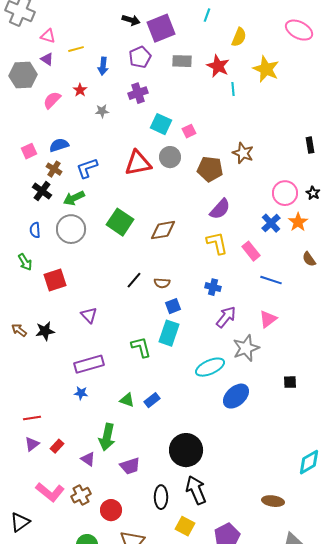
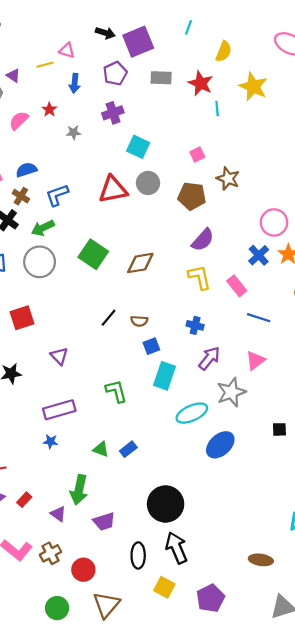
pink triangle: (48, 36) -> (67, 50), moved
pink square: (189, 131) -> (197, 154), moved
cyan rectangle: (169, 333) -> (164, 376), moved

